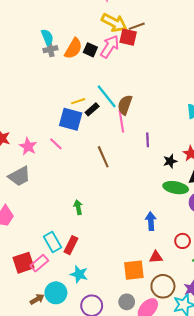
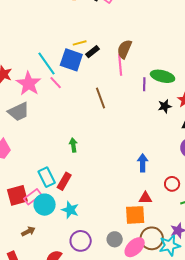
cyan line: (107, 96) -> (47, 64), moved
pink star: (28, 146) -> (29, 84), size x1.4
green ellipse: (176, 188) -> (163, 76), moved
orange square: (134, 270) -> (135, 215), moved
brown circle: (163, 286) -> (152, 238), moved
cyan circle: (56, 293) -> (45, 205), moved

